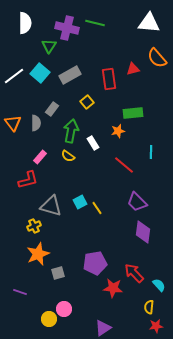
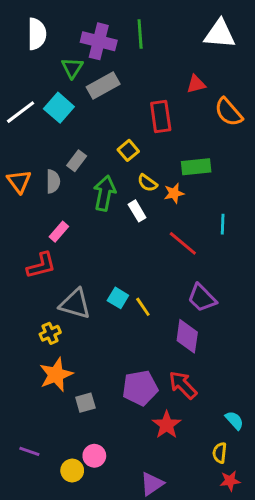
green line: (95, 23) -> (140, 34), turned 72
orange semicircle: (157, 58) -> (229, 112), moved
red triangle: (133, 69) -> (196, 84), moved
gray rectangle: (70, 75) -> (103, 86), moved
yellow semicircle: (68, 156) -> (147, 183), moved
cyan square: (80, 202) -> (118, 298), turned -32
purple diamond: (143, 232) -> (187, 336), moved
red arrow: (134, 273) -> (183, 385), moved
red star: (113, 288) -> (167, 425), turned 30
purple line: (20, 292) -> (29, 451), moved

